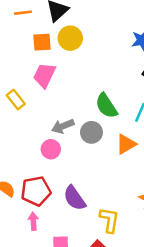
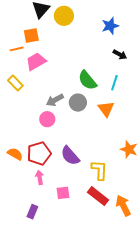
orange line: (23, 13) -> (17, 49), moved
yellow circle: (70, 38) -> (64, 16), moved
pink trapezoid: (44, 75) -> (36, 61), turned 40
orange triangle: (126, 144) -> (106, 109), turned -30

